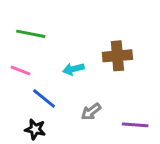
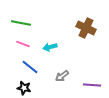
brown cross: (117, 56) -> (86, 28), moved, turned 30
pink line: (21, 71) -> (23, 44), moved

